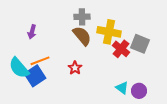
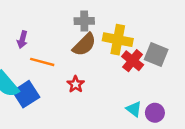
brown semicircle: (82, 36) -> (84, 45), turned 85
orange line: (40, 61) -> (42, 62), moved, turned 36

